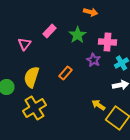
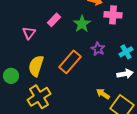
pink cross: (107, 42) -> (113, 15), moved
orange rectangle: (65, 73) -> (70, 62), size x1.6

